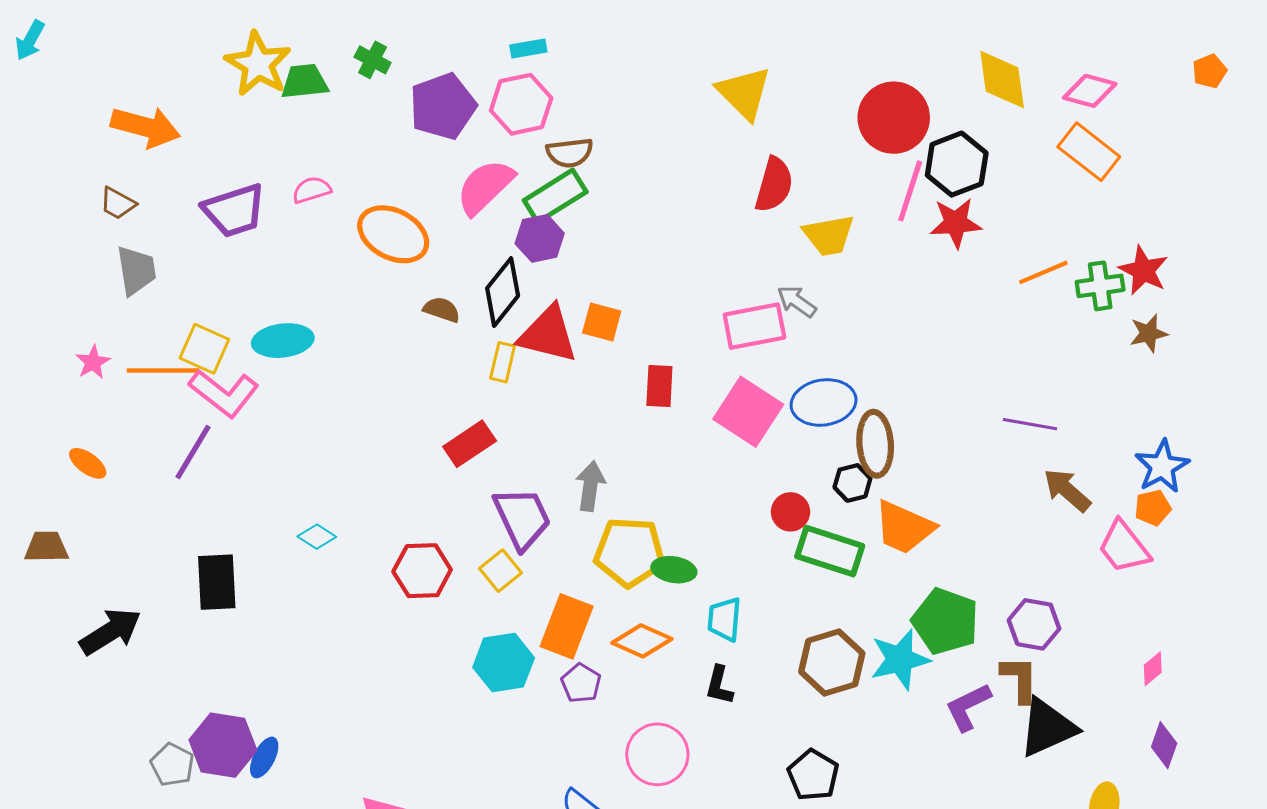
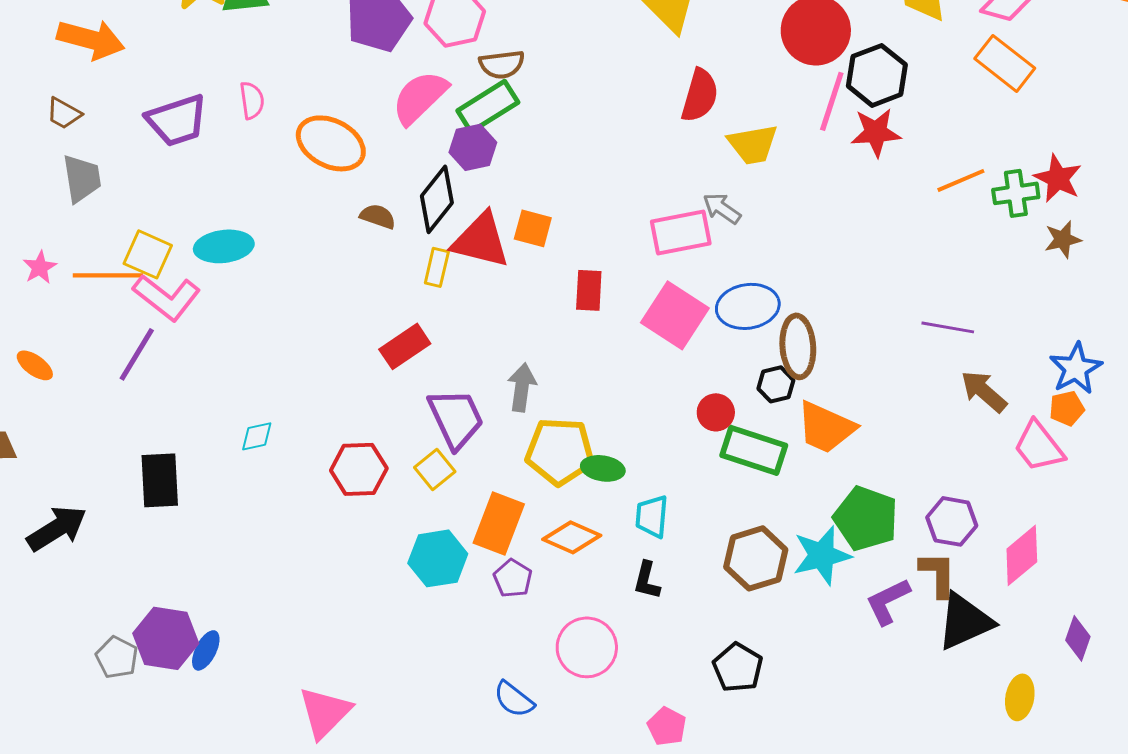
pink semicircle: (312, 190) -> (252, 100), turned 99
cyan diamond: (317, 537) -> (257, 436), turned -45
pink diamond: (1153, 669) -> (1022, 555), moved, size x1.8

